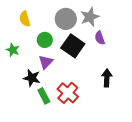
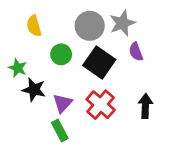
purple triangle: (46, 62) -> (63, 103), moved
black star: (32, 78) -> (34, 90), moved
red cross: (68, 93) -> (101, 105), moved

